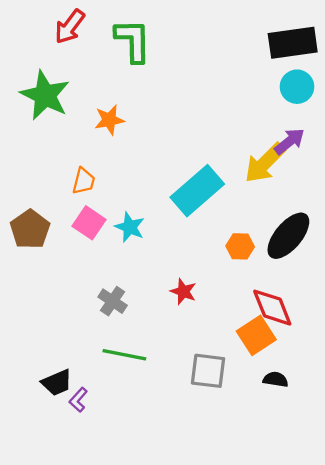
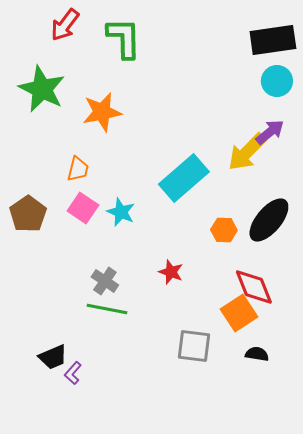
orange star: (109, 120) -> (102, 112), size x1.4
green line: (124, 355) -> (107, 309), moved

